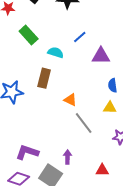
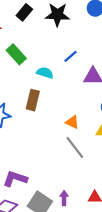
orange triangle: (70, 100) -> (72, 122), moved
purple arrow: (67, 157) -> (64, 198), moved

